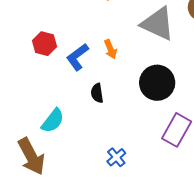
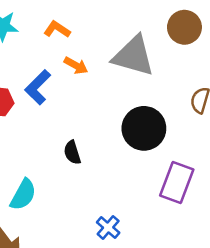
orange arrow: (110, 49) -> (76, 65), moved, turned -30
blue L-shape: (77, 57) -> (38, 87), moved

